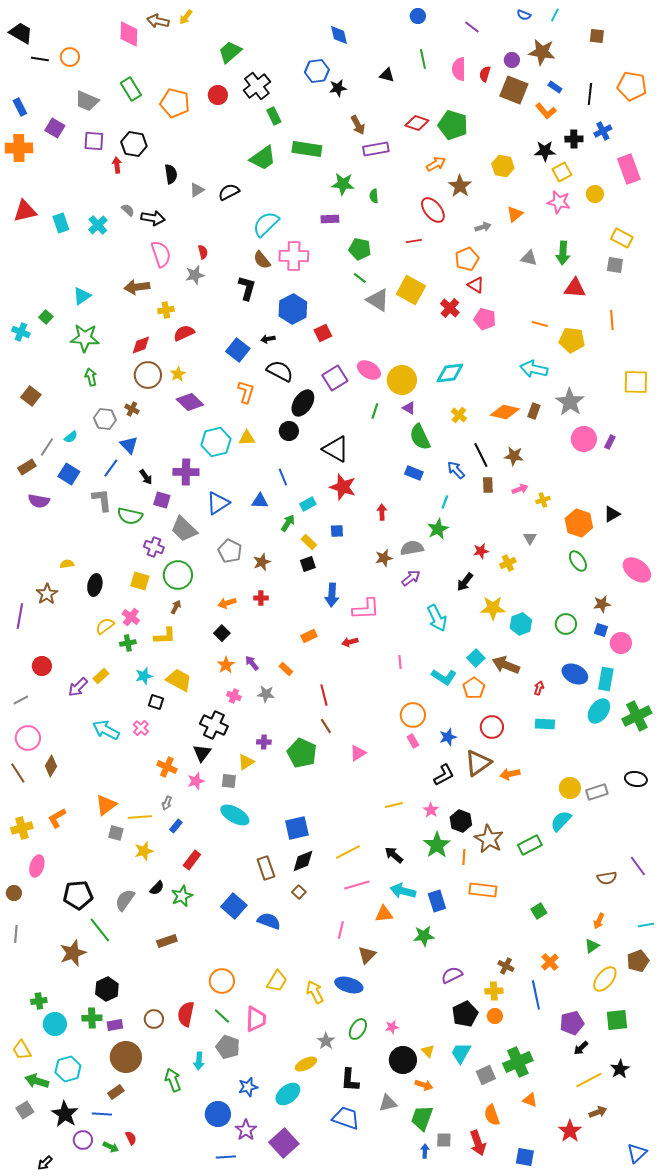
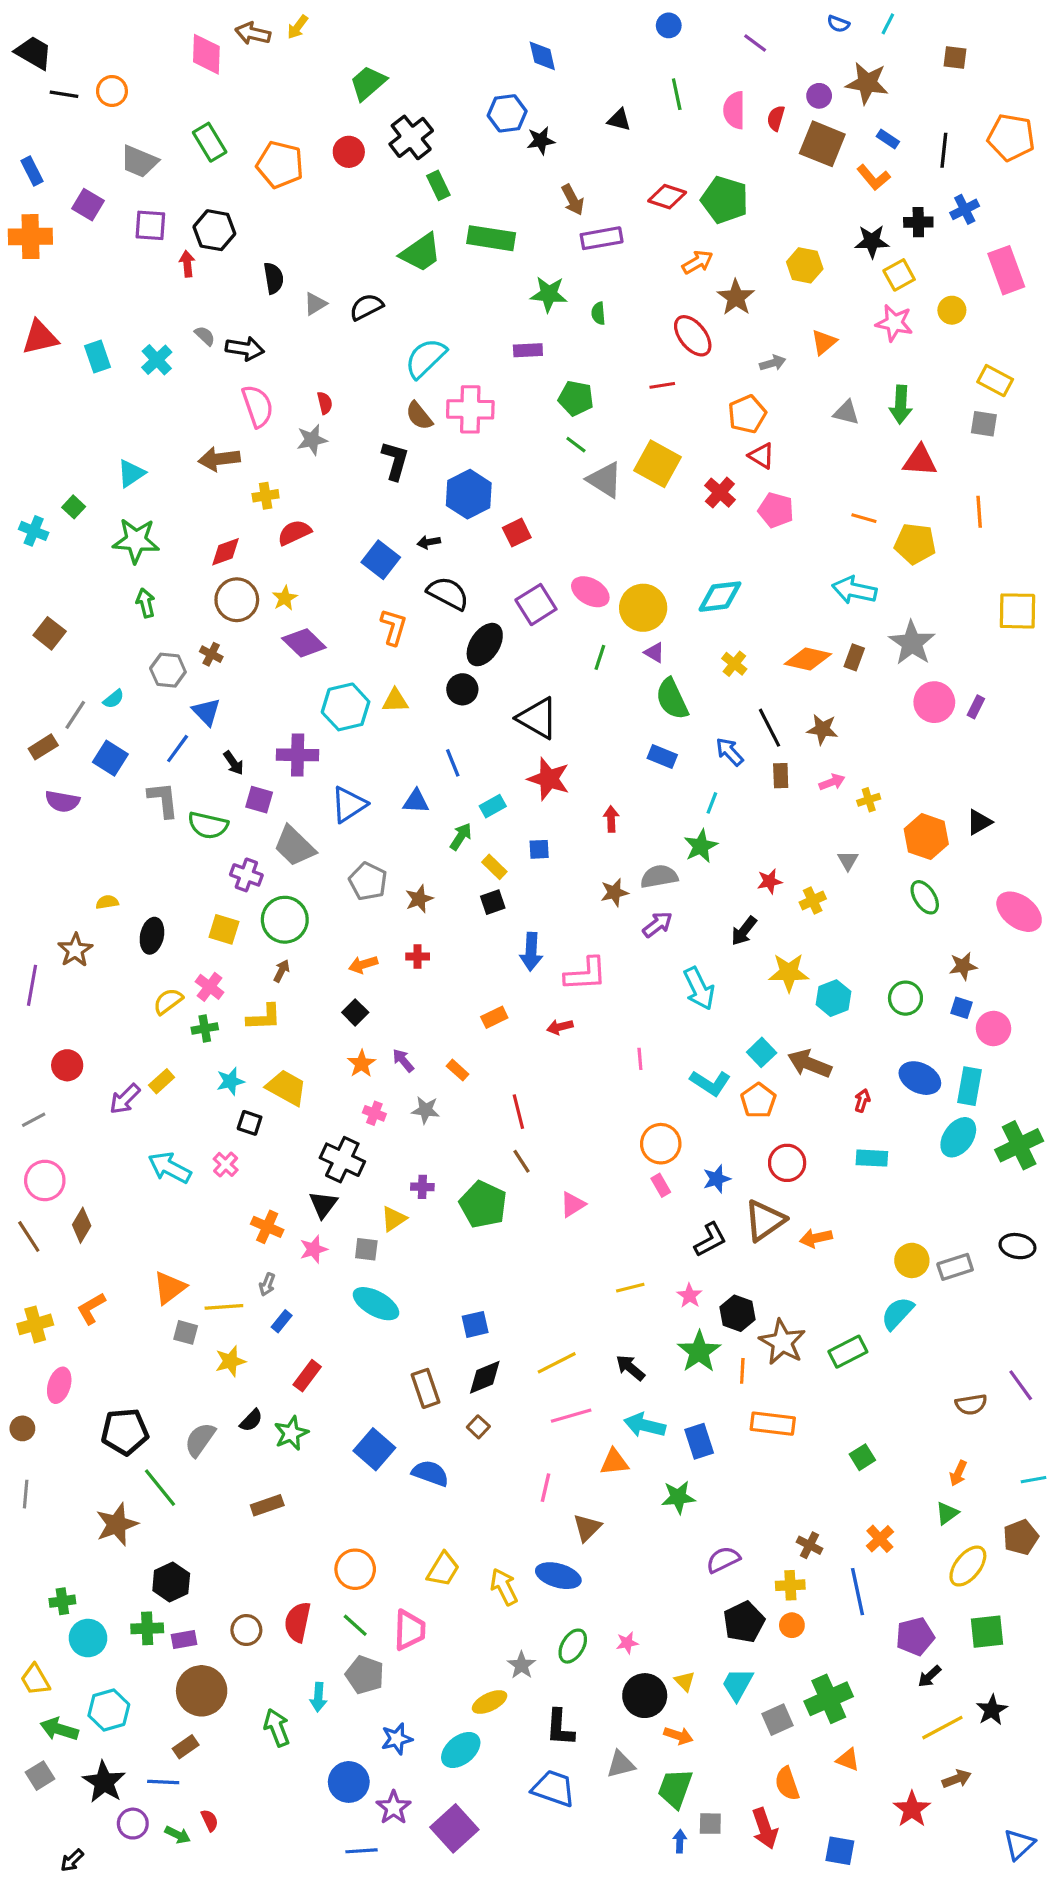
blue square: (297, 828) -> (475, 1324), size x0.7

